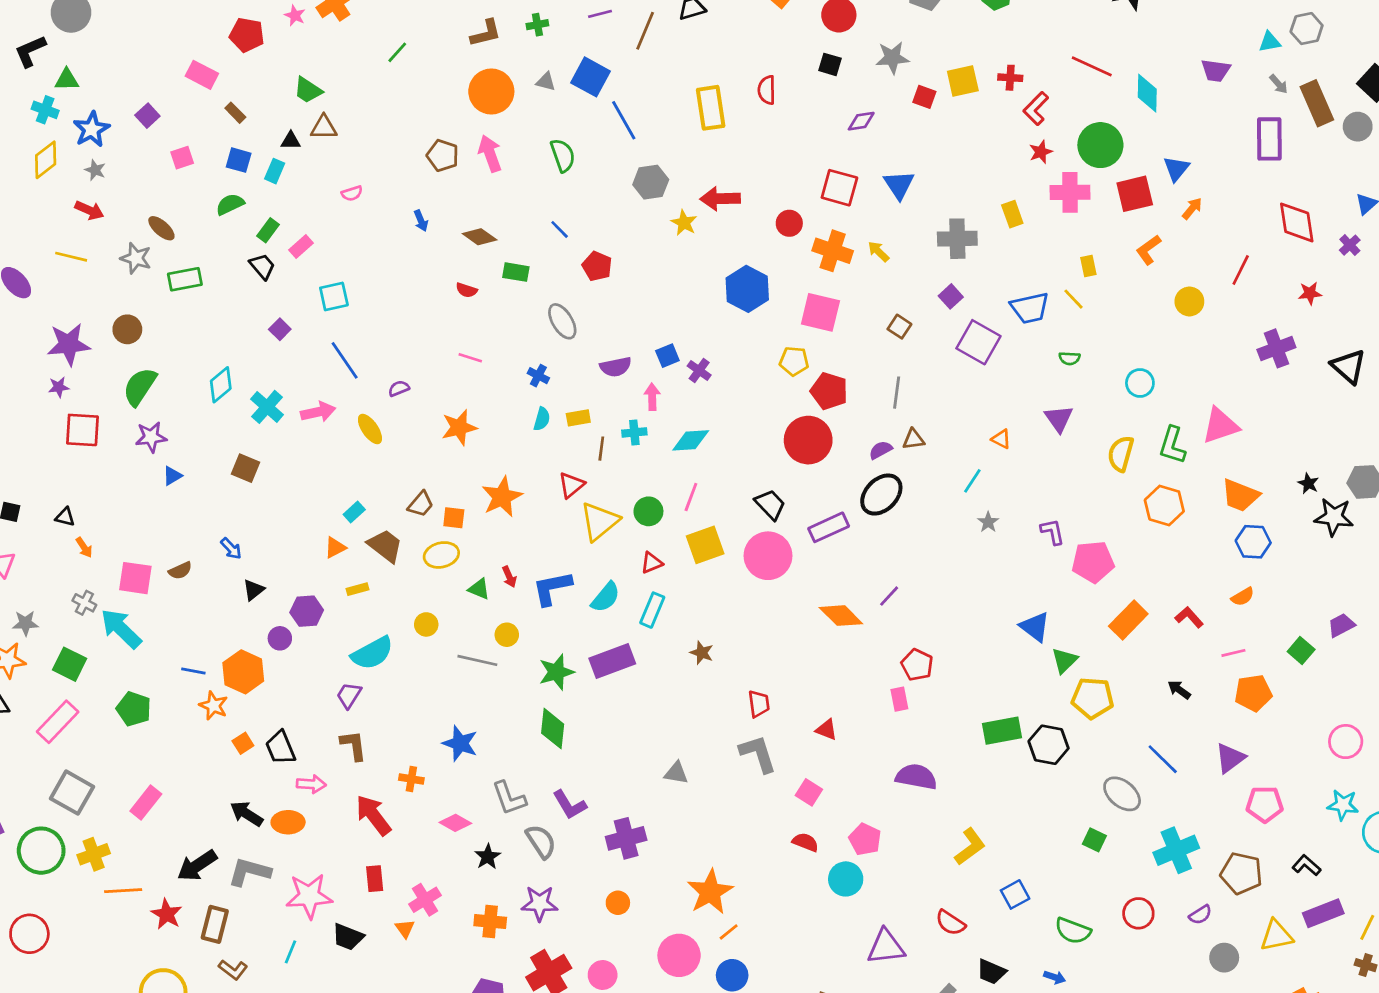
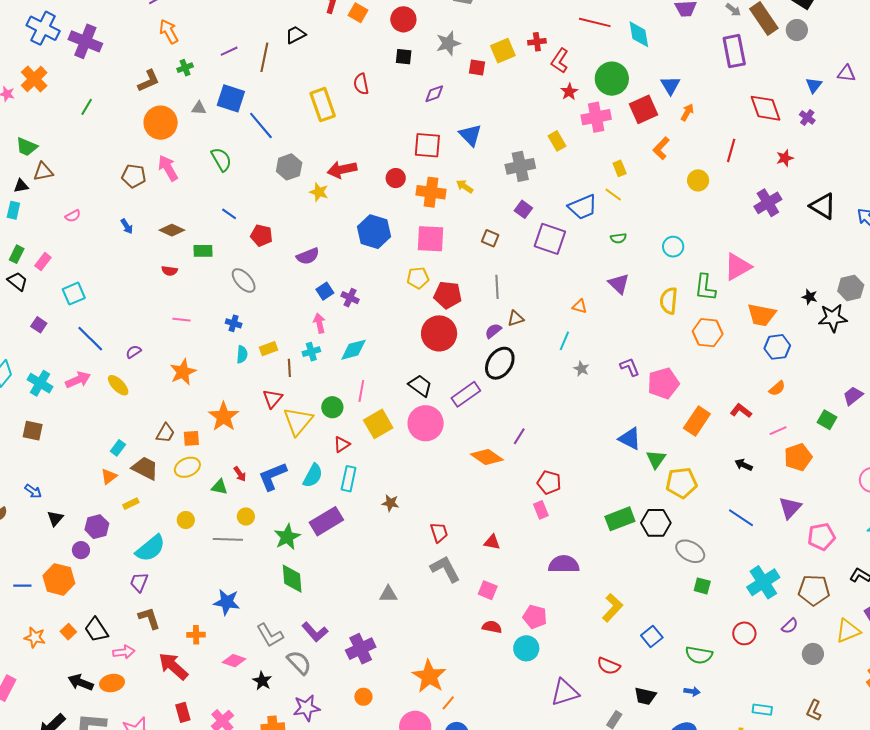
purple semicircle: (616, 367) -> (308, 256), moved
orange star: (213, 706) -> (35, 637), moved
gray ellipse: (1122, 794) -> (690, 551), moved

